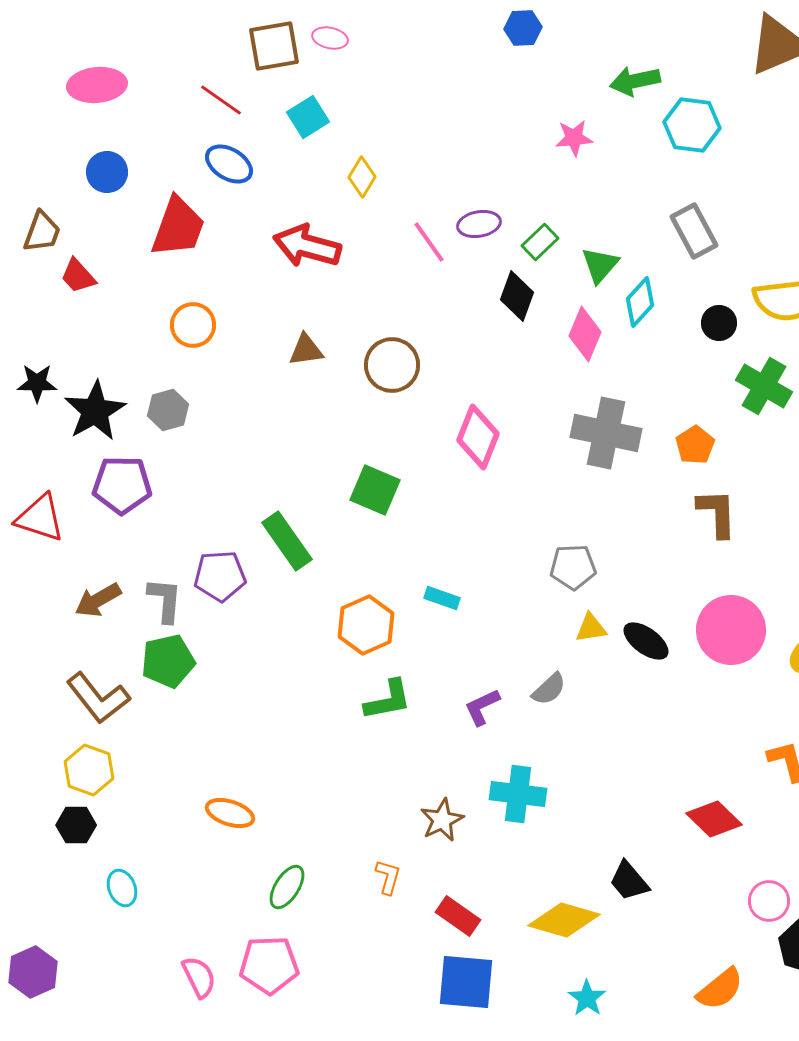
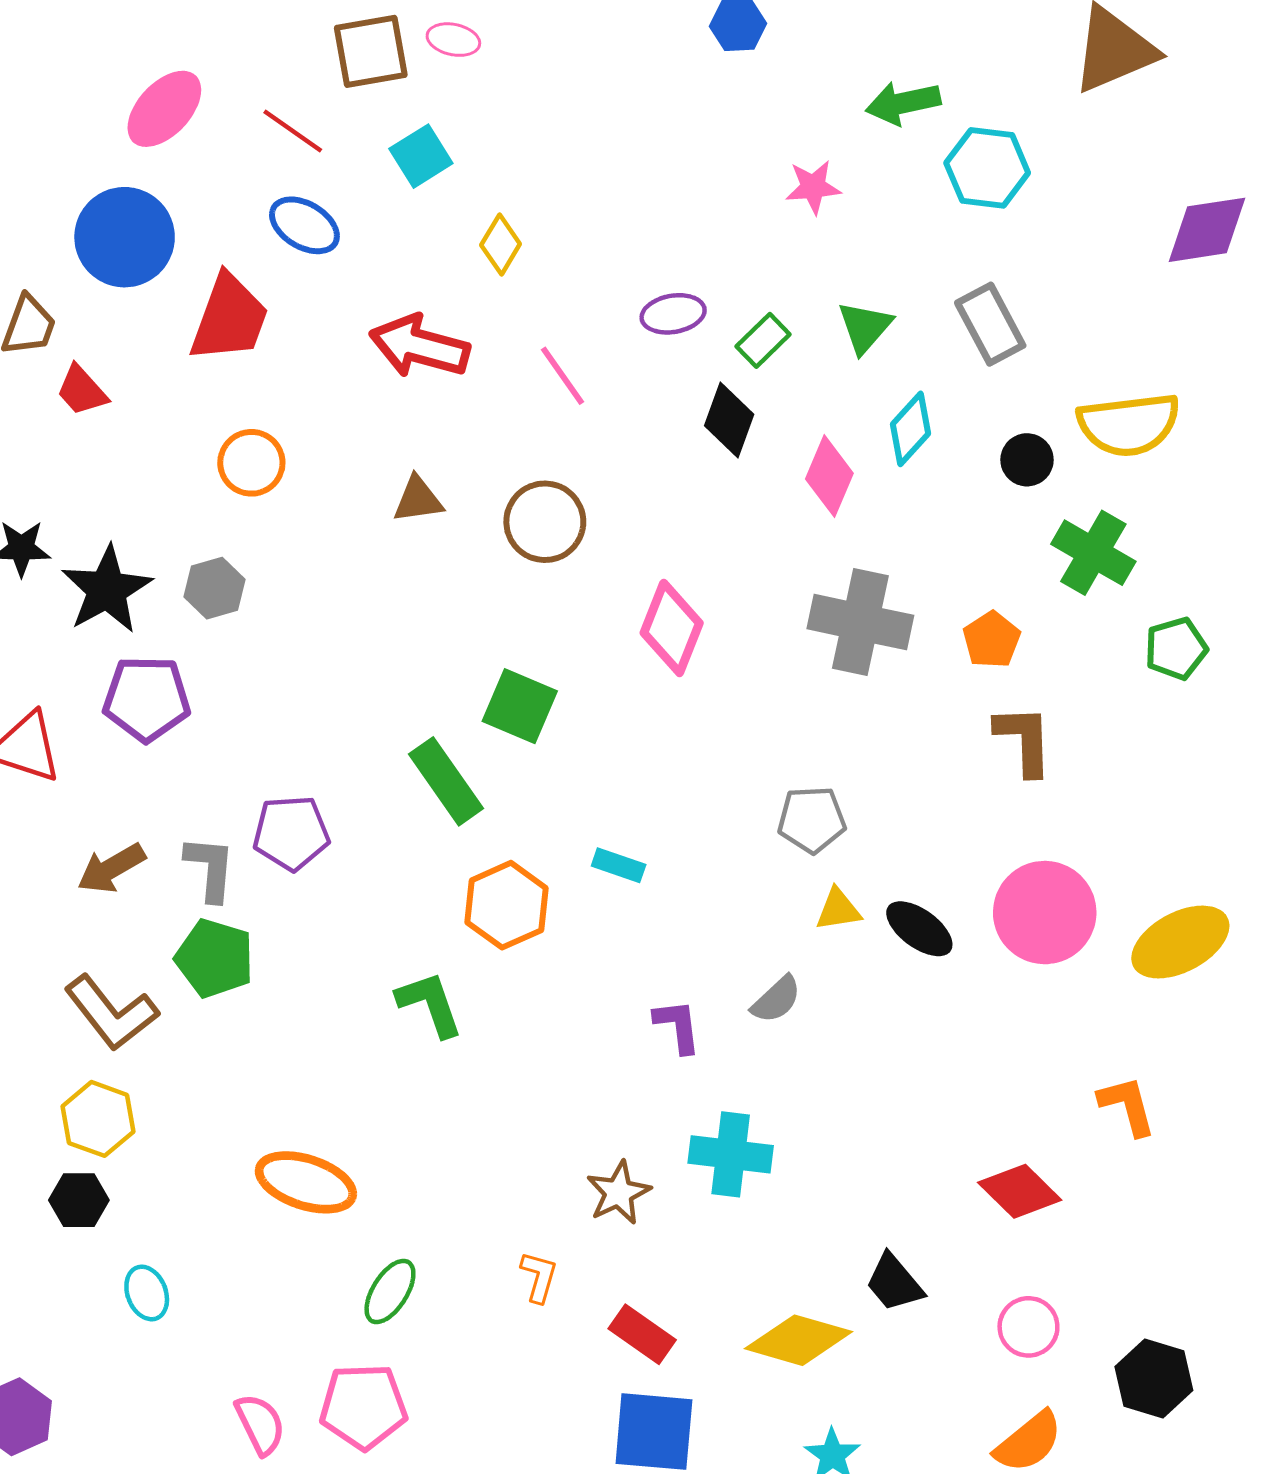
pink ellipse: (97, 85) -> (164, 109), moved, turned -42
blue circle: (107, 172) -> (125, 237), size x1.6
pink line: (429, 242) -> (563, 376), moved
green triangle: (600, 265) -> (865, 327), moved
green rectangle: (287, 541) -> (446, 781), moved
green pentagon: (168, 661) -> (215, 958), turned 30
green L-shape: (388, 700) -> (430, 1004), moved, turned -98
purple L-shape: (482, 707) -> (678, 1026), turned 108
orange ellipse: (230, 813) -> (306, 1182), size x1.4
pink circle: (769, 901) -> (1028, 1327), moved

